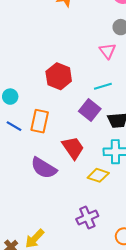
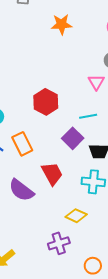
orange rectangle: (40, 121) -> (22, 144), turned -45
yellow diamond: (98, 175) -> (76, 216), moved

